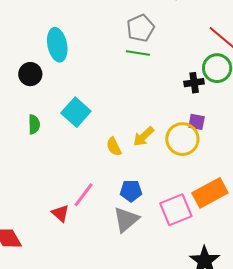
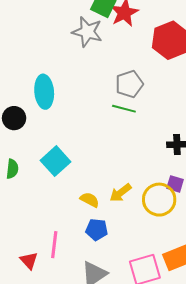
yellow semicircle: (114, 147) -> (90, 200), turned 138
blue pentagon: (131, 191) -> (97, 230), moved
pink line: (84, 195) -> (54, 245), turned -36

